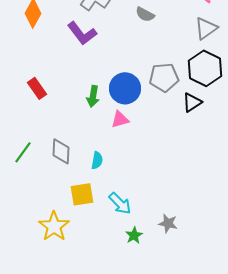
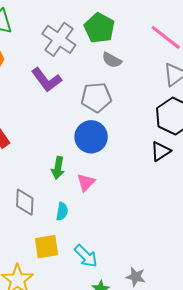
gray pentagon: (164, 77) -> (96, 97), moved
green arrow: (93, 96) -> (58, 168), moved
pink triangle: (120, 119) -> (86, 182), moved, turned -30

